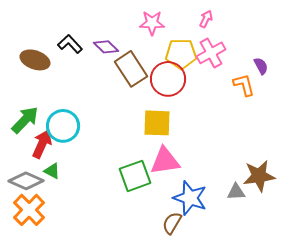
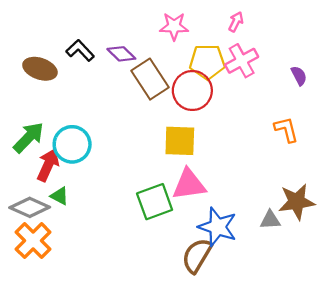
orange L-shape: (244, 85) -> (286, 129), moved
brown semicircle: (172, 223) -> (197, 255), size x1.4

